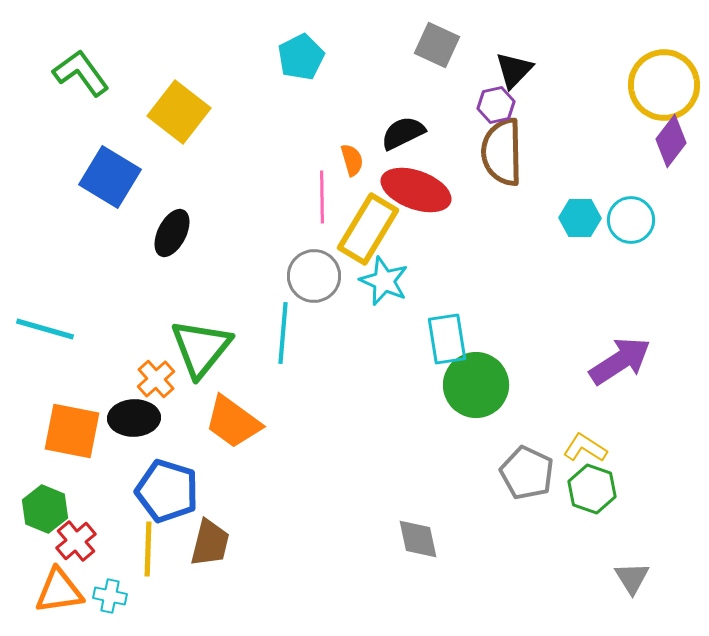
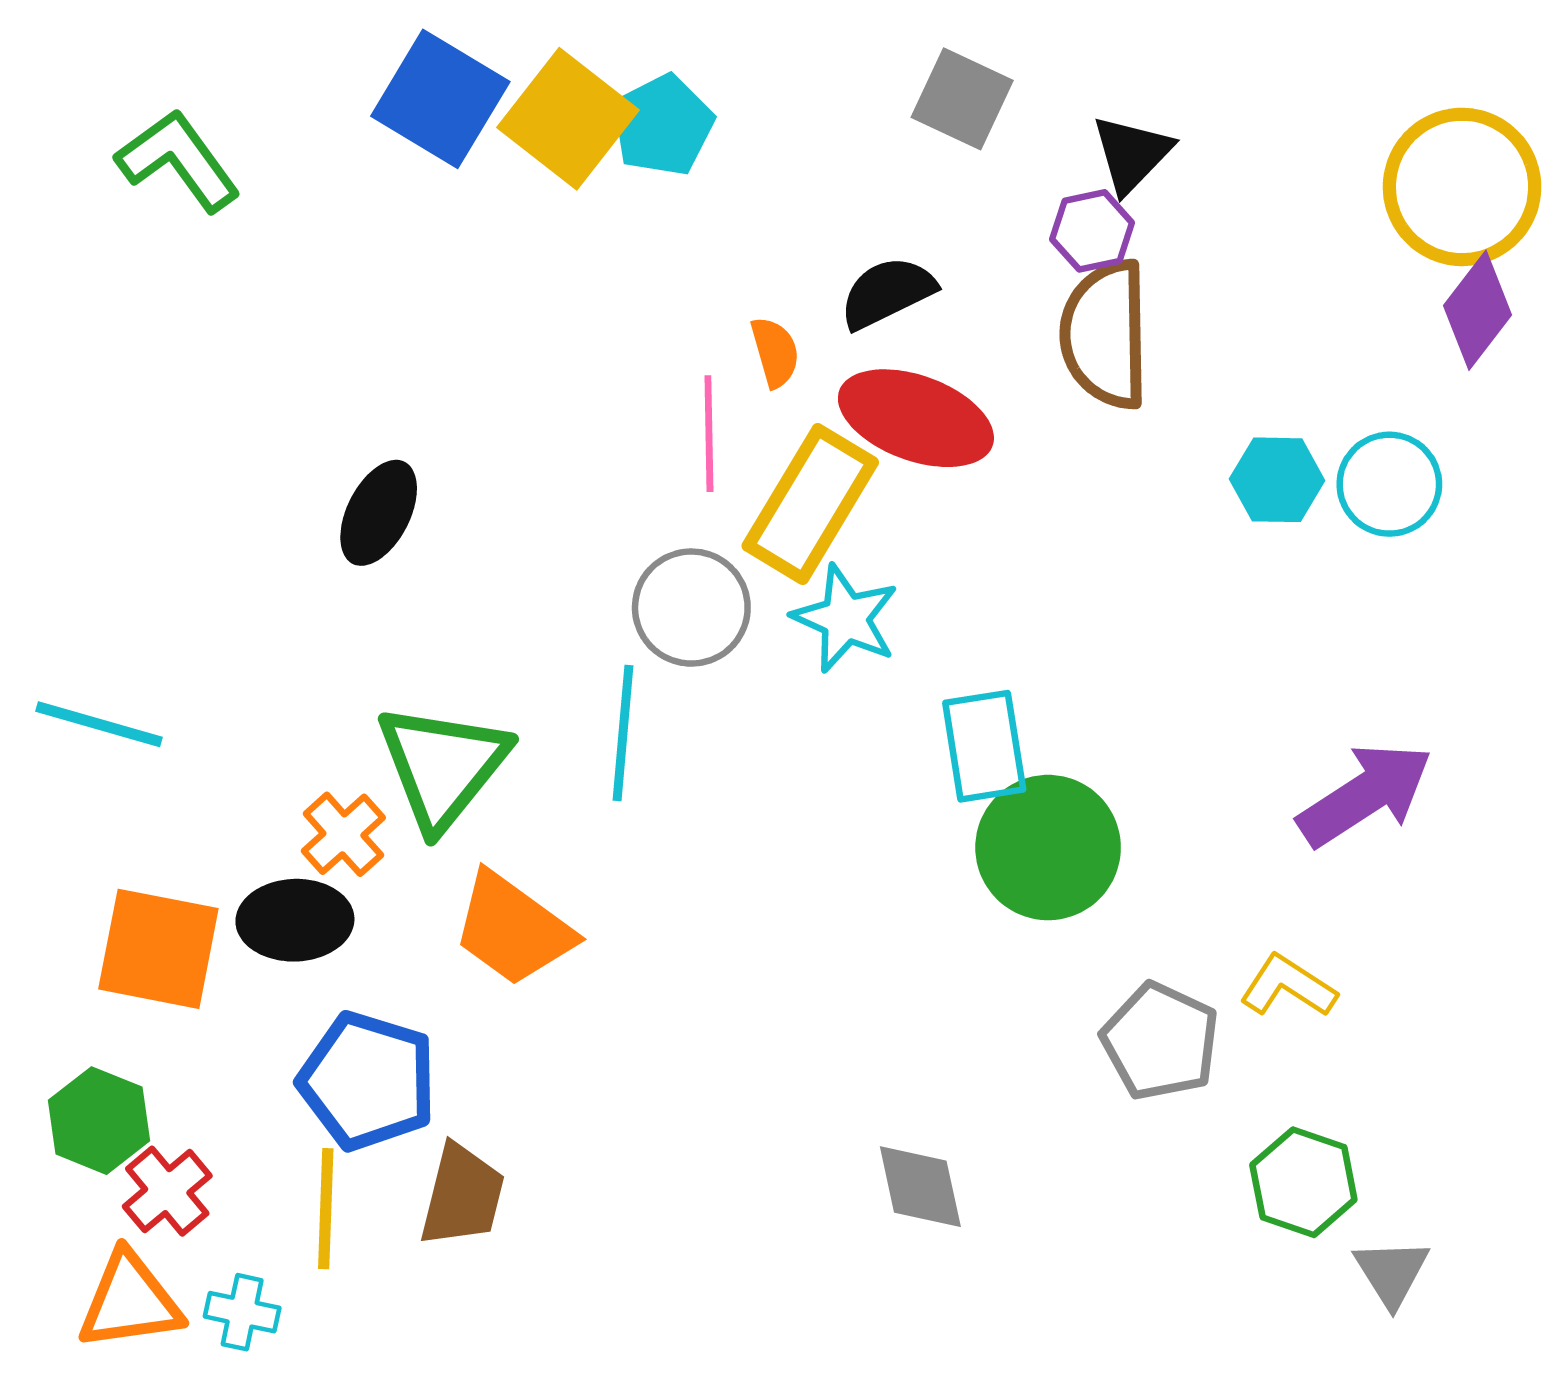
yellow square: (179, 112) -> (568, 119), moved
blue square: (110, 177) -> (440, 99), moved
green hexagon: (592, 489) -> (1303, 1182), moved

